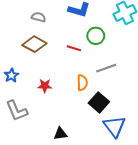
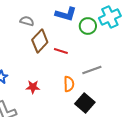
green circle: (96, 36) -> (88, 26), moved
brown diamond: (34, 44) -> (40, 41), moved, turned -75

